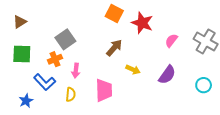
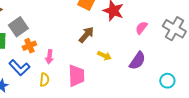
gray square: (65, 39) -> (18, 27), moved
cyan circle: (204, 85) -> (167, 81), moved

